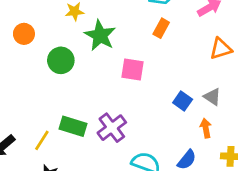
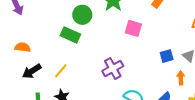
blue square: (183, 101) -> (167, 56), turned 32
green rectangle: (73, 126) -> (70, 35), moved

